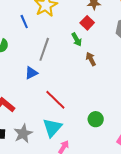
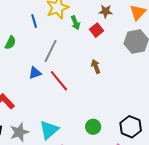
green arrow: (77, 39) -> (75, 23), moved
red line: (55, 100) -> (59, 81), moved

